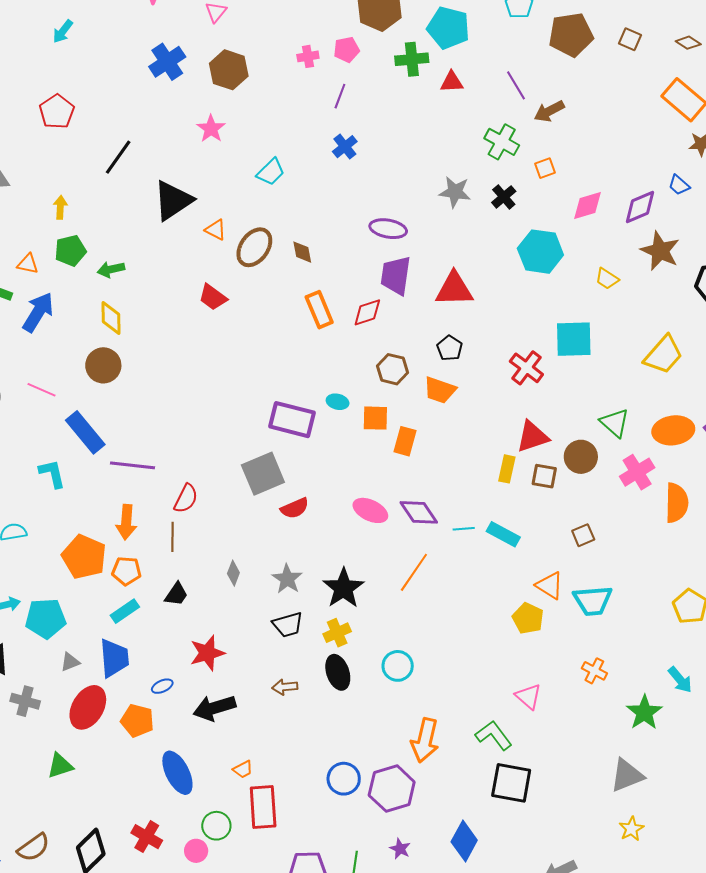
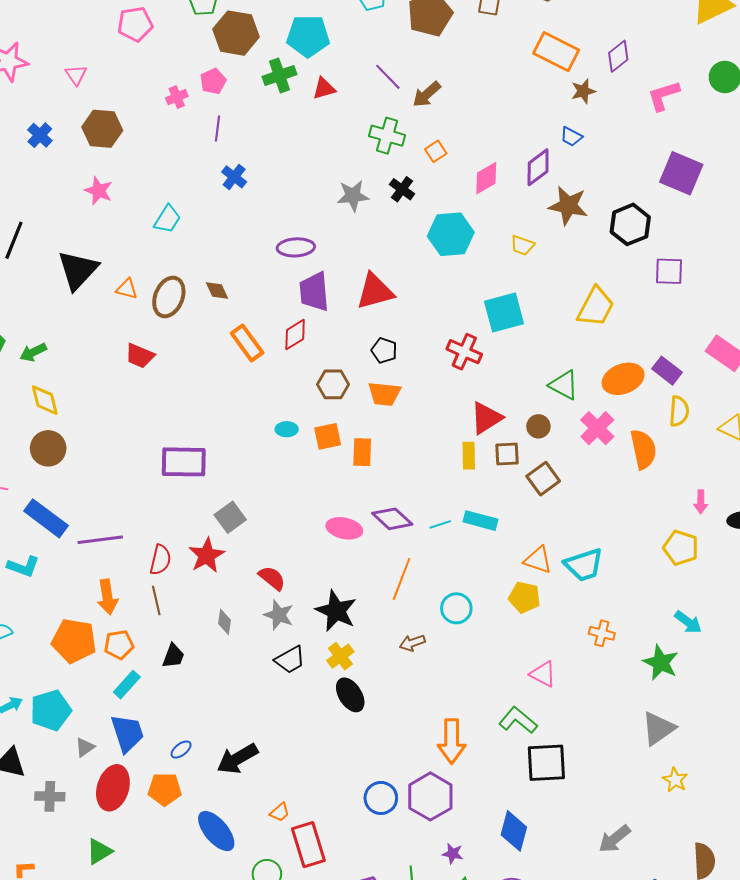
blue cross: (167, 62) -> (40, 135), size x0.7
purple rectangle: (292, 420) -> (184, 462), moved
brown circle: (581, 457) -> (538, 426), size x0.7
cyan L-shape: (52, 474) -> (23, 567), turned 136
gray square: (263, 474) -> (230, 517), size x0.7
red semicircle: (295, 508) -> (272, 578), moved, turned -104
brown square: (583, 535) -> (543, 479), moved, size x1.4
red star: (207, 653) -> (207, 555), moved
cyan circle: (398, 666) -> (456, 608), moved
brown arrow: (285, 687) -> (412, 643), moved

